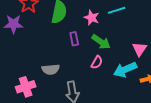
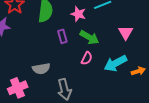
pink triangle: (139, 49) -> (126, 33), moved

